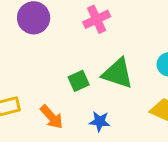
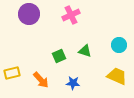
green triangle: (118, 73) -> (85, 51), size x0.6

